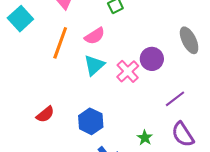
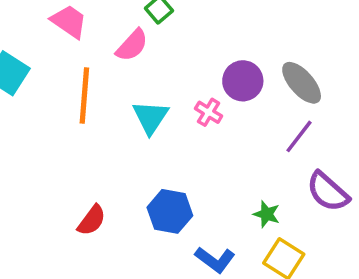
pink semicircle: (95, 36) -> (132, 45), moved
gray ellipse: (189, 40) -> (302, 83), moved
pink cross: (128, 71) -> (209, 112), size x0.7

